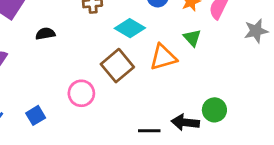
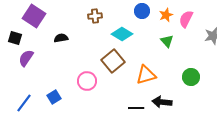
orange triangle: (163, 57) -> (146, 75), moved
green circle: (214, 110) -> (191, 77), moved

